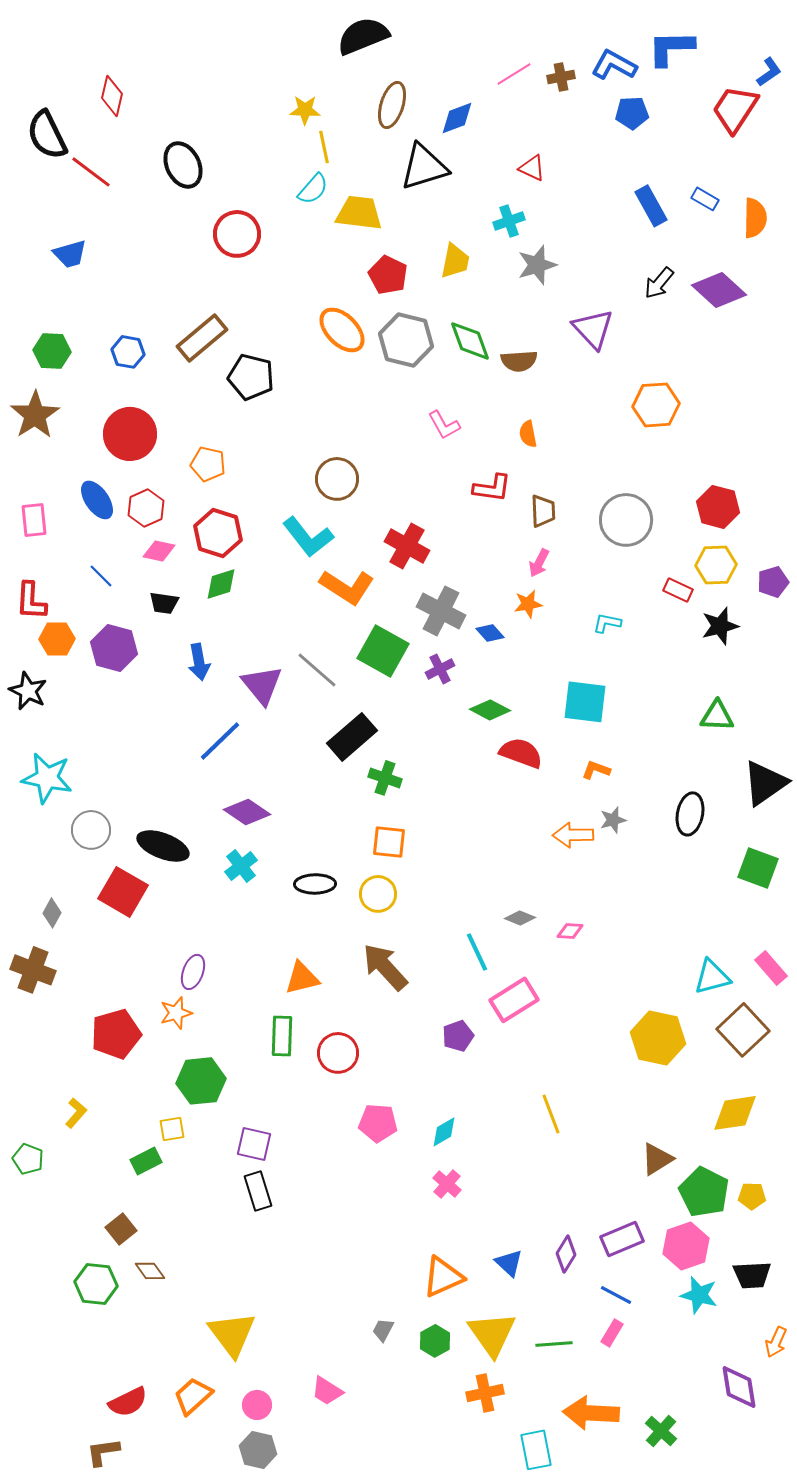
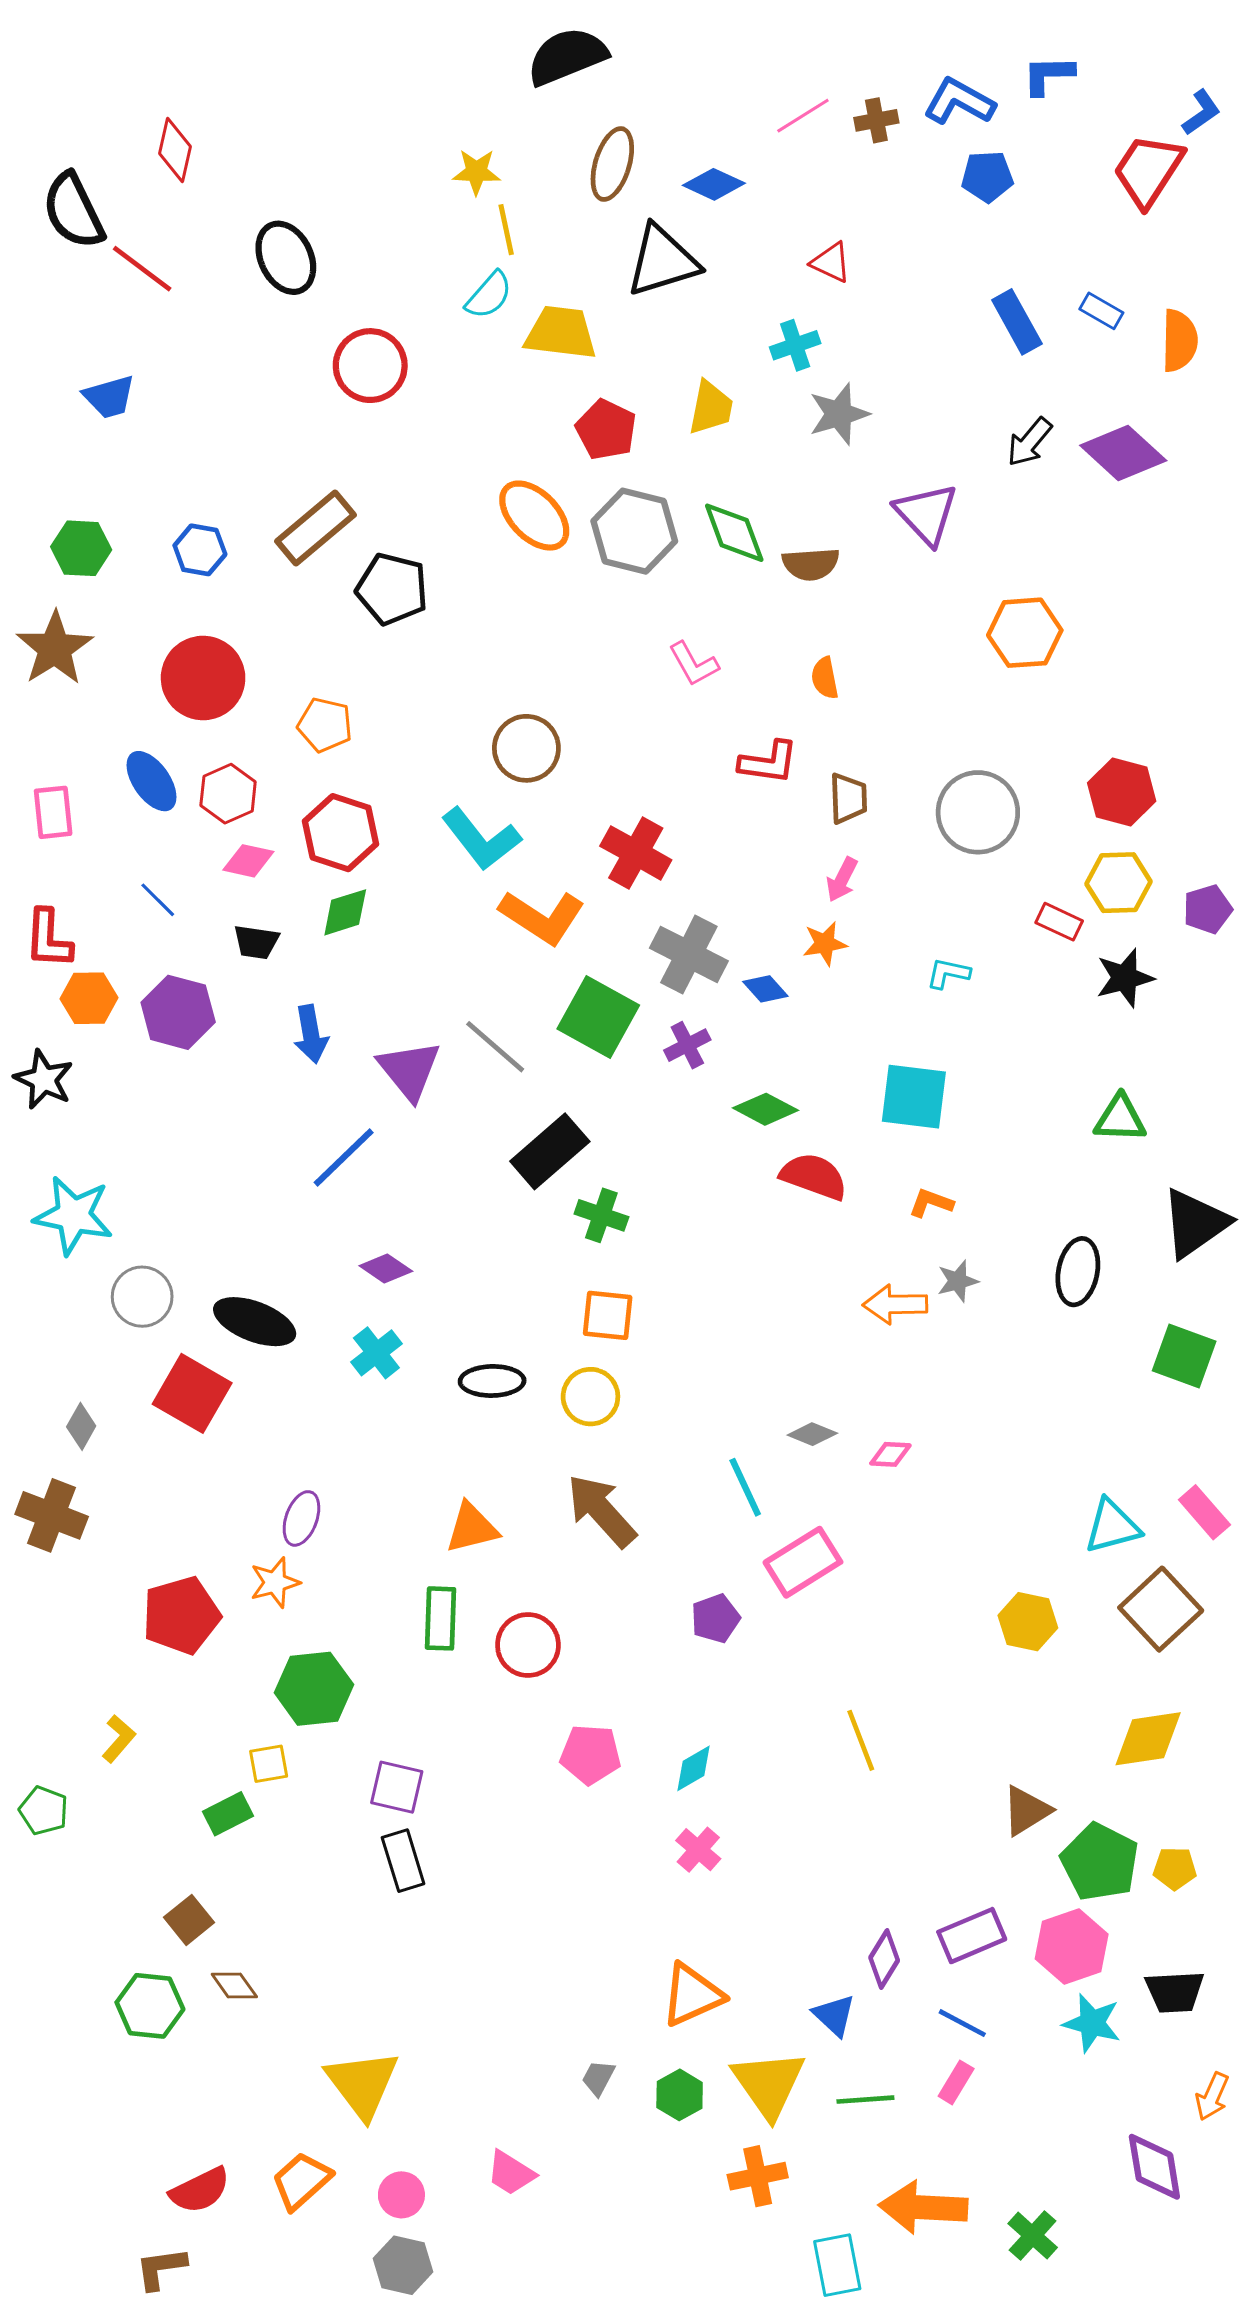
blue L-shape: (671, 48) -> (1048, 75), size x0.7
blue diamond: (457, 118) -> (714, 184), turned 45
purple diamond: (247, 812) -> (386, 1269), size x0.7
yellow hexagon: (658, 1038) -> (1028, 1622), size x0.7
blue triangle: (509, 1263) -> (834, 2015), moved

